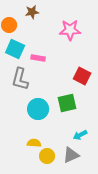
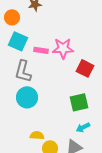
pink star: (70, 30) -> (63, 48), moved
green square: (67, 103) -> (79, 102), moved
cyan circle: (38, 109) -> (27, 97), moved

